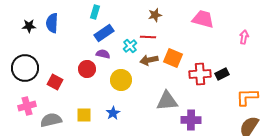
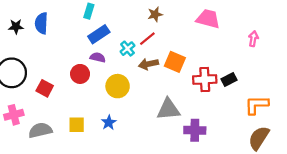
red line: (148, 37) -> (147, 39), turned -42

